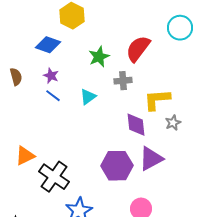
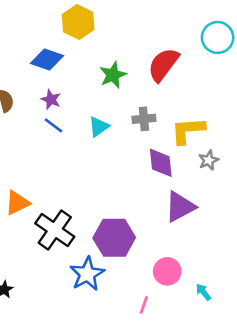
gray cross: (123, 81) -> (144, 119), moved
purple hexagon: (117, 166) -> (114, 238), moved

